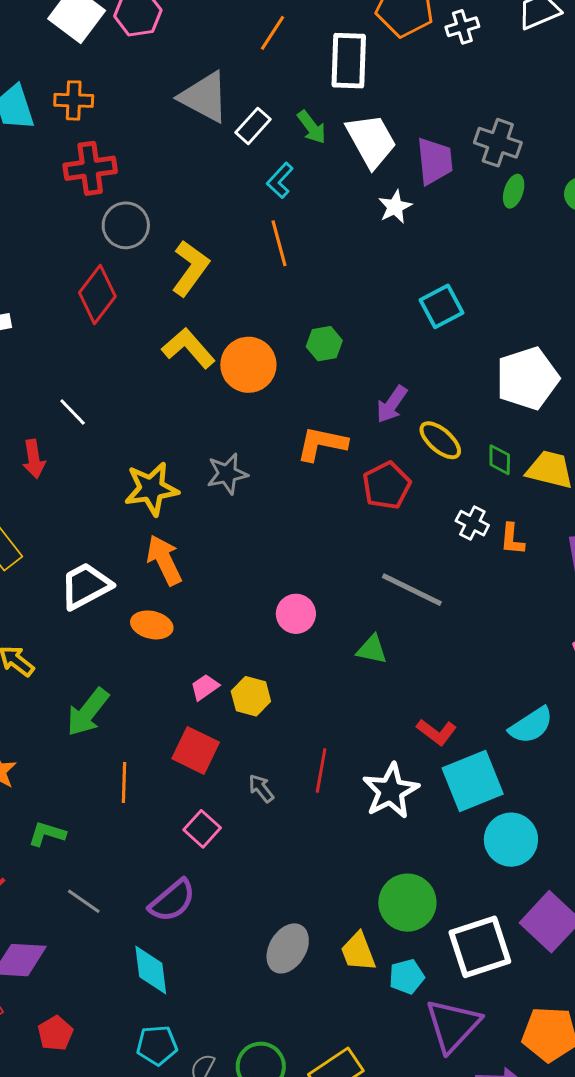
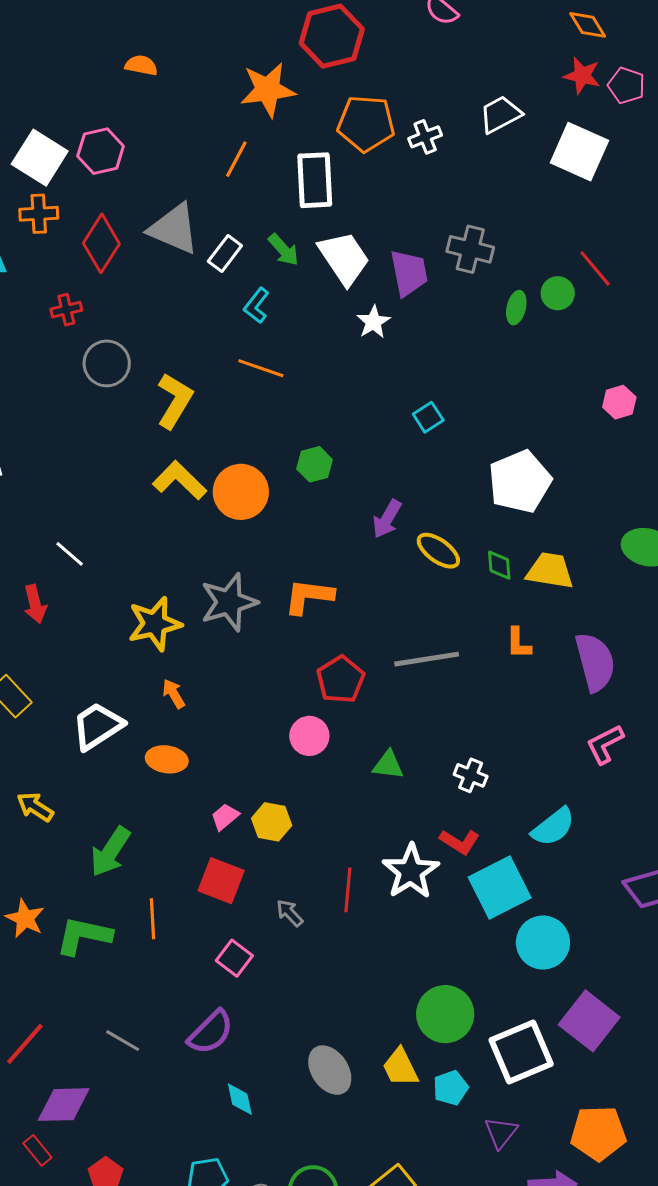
orange cross: (74, 100) -> (39, 214), moved
red cross: (90, 168) -> (66, 310), size x0.6
green ellipse: (514, 191) -> (516, 308), moved
orange line: (279, 243) -> (261, 368), turned -51
red diamond: (97, 294) -> (101, 243), moved
cyan square: (442, 306) -> (428, 417), size x0.7
orange L-shape: (322, 444) -> (309, 596), moved
gray star: (227, 474) -> (229, 602), size x1.4
red pentagon: (387, 486) -> (341, 679), moved
white cross: (472, 523) -> (471, 775), moved
orange arrow: (164, 560) -> (174, 694), size x0.6
gray line: (412, 590) -> (427, 659), moved, turned -30
white star: (391, 791) -> (411, 871), moved
green L-shape: (47, 834) -> (84, 936), moved, size x1.5
gray ellipse: (288, 948) -> (330, 1070), turned -60
cyan diamond: (151, 970) -> (240, 1099), moved, size x0.7
purple triangle: (453, 1025) -> (501, 1133), size x0.6

